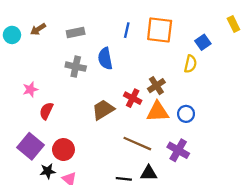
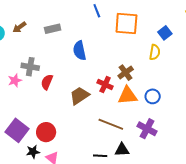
blue line: (127, 30) -> (97, 11), moved, turned -32
gray cross: (76, 67) -> (30, 67), moved
red semicircle: (46, 111) -> (47, 82), moved

